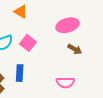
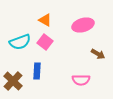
orange triangle: (21, 12) -> (45, 20), moved
brown arrow: (75, 49) -> (98, 54), moved

